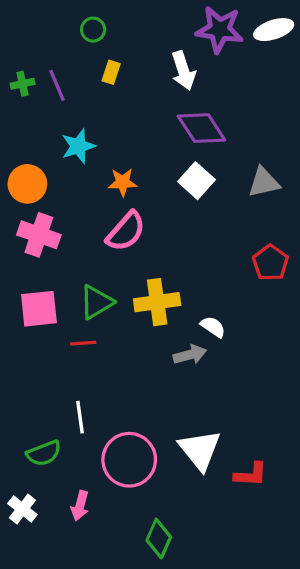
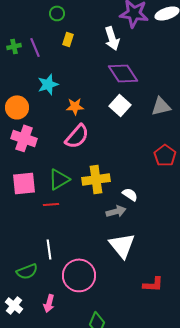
white triangle: (200, 450) -> (122, 245), moved

